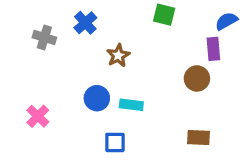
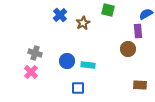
gray cross: (44, 37) -> (35, 53), moved
brown star: (118, 56) -> (83, 23), moved
brown rectangle: (199, 138) -> (140, 85), moved

